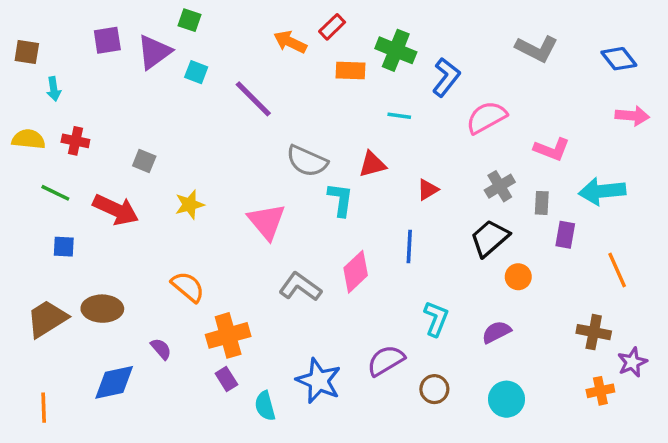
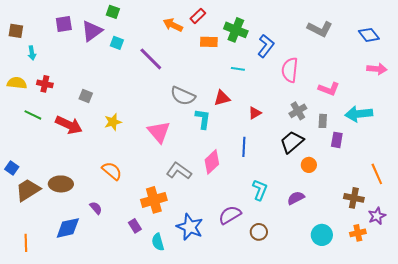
pink semicircle: (486, 117) -> (290, 70), turned -55
blue square: (64, 247) -> (12, 168), moved, turned 32
orange line: (617, 270) -> (377, 174), moved
orange cross: (228, 335) -> (154, 200), moved
cyan circle: (506, 399) -> (322, 235), moved

